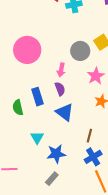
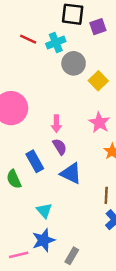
gray circle: (80, 51) -> (74, 63), moved
blue star: (56, 154) -> (44, 240), moved

